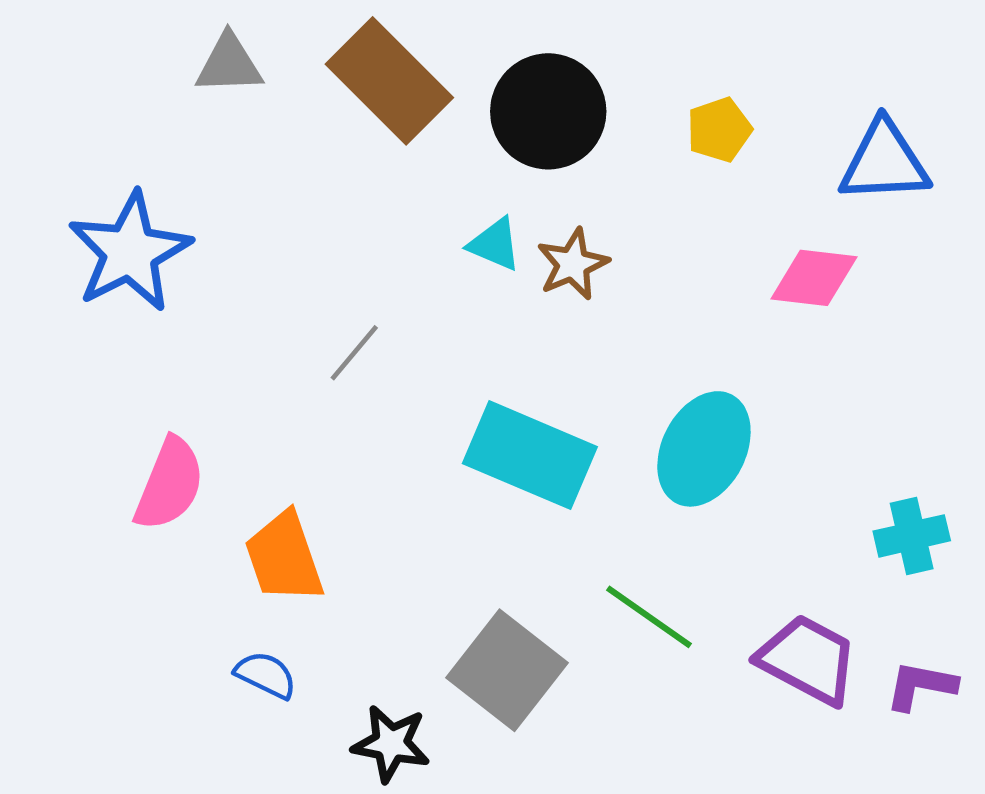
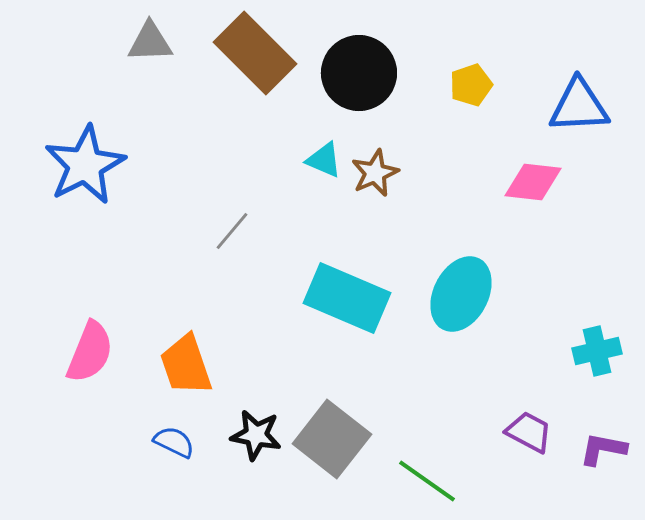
pink semicircle: (170, 484) -> (90, 352), moved
green line: (649, 617) -> (427, 481), moved
purple trapezoid: (808, 660) -> (529, 432), size x0.7
black star: (391, 744) -> (256, 435), moved

